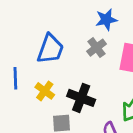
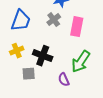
yellow cross: (45, 91) -> (17, 51), turned 32

